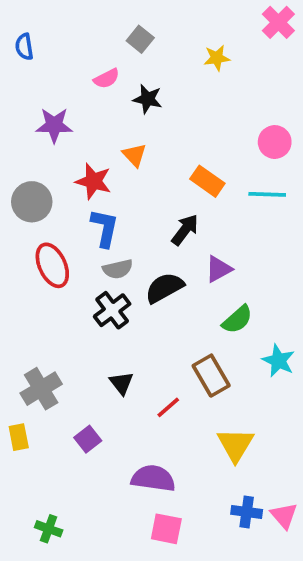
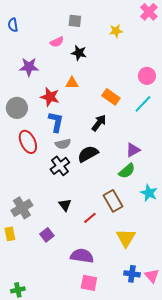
gray square: (140, 39) -> (75, 21), turned -32
orange triangle: (135, 155) -> (72, 83), turned -48
cyan line: (267, 194) -> (143, 104), turned -48
purple triangle: (219, 269) -> (133, 150), moved
green cross: (49, 529) -> (18, 290), moved, turned -32

